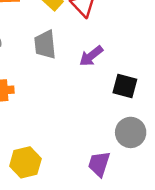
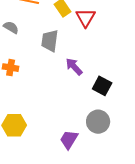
purple arrow: (91, 56) -> (74, 67), moved, turned 72

